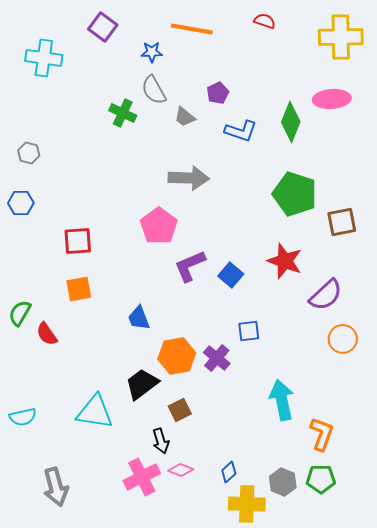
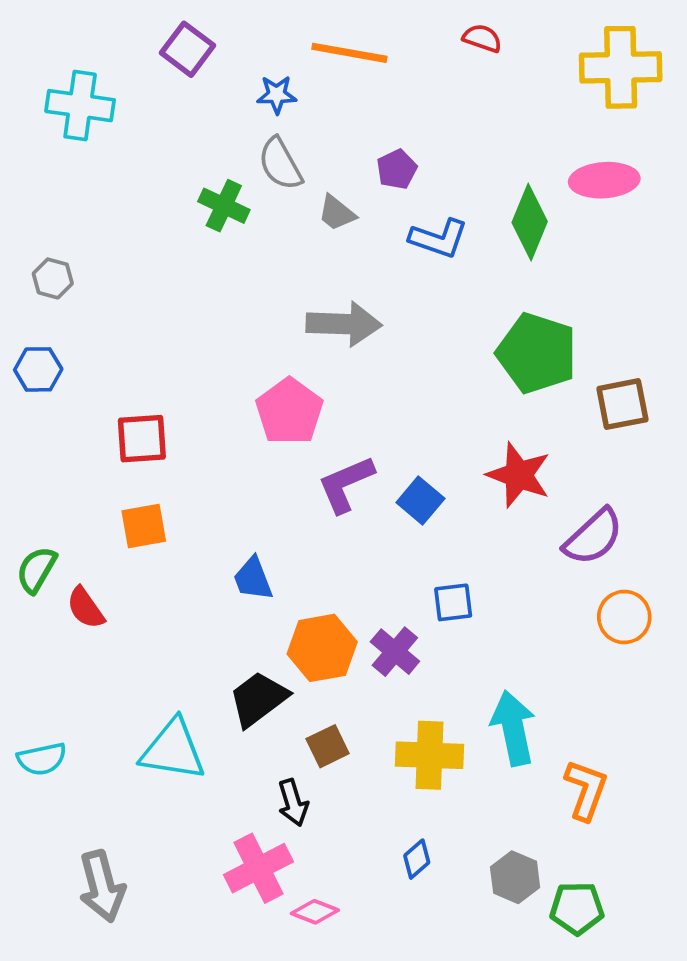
pink diamond: (181, 470) -> (315, 912), moved
green pentagon: (321, 479) -> (577, 908), moved
yellow cross: (247, 504) -> (430, 755), moved

